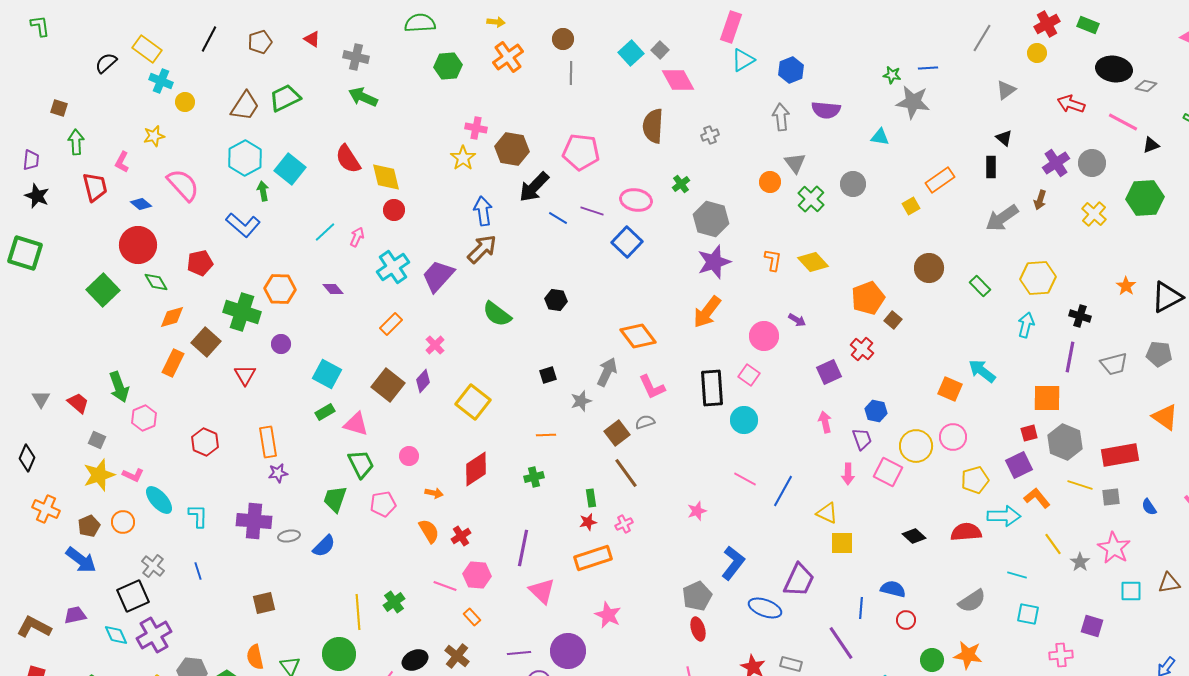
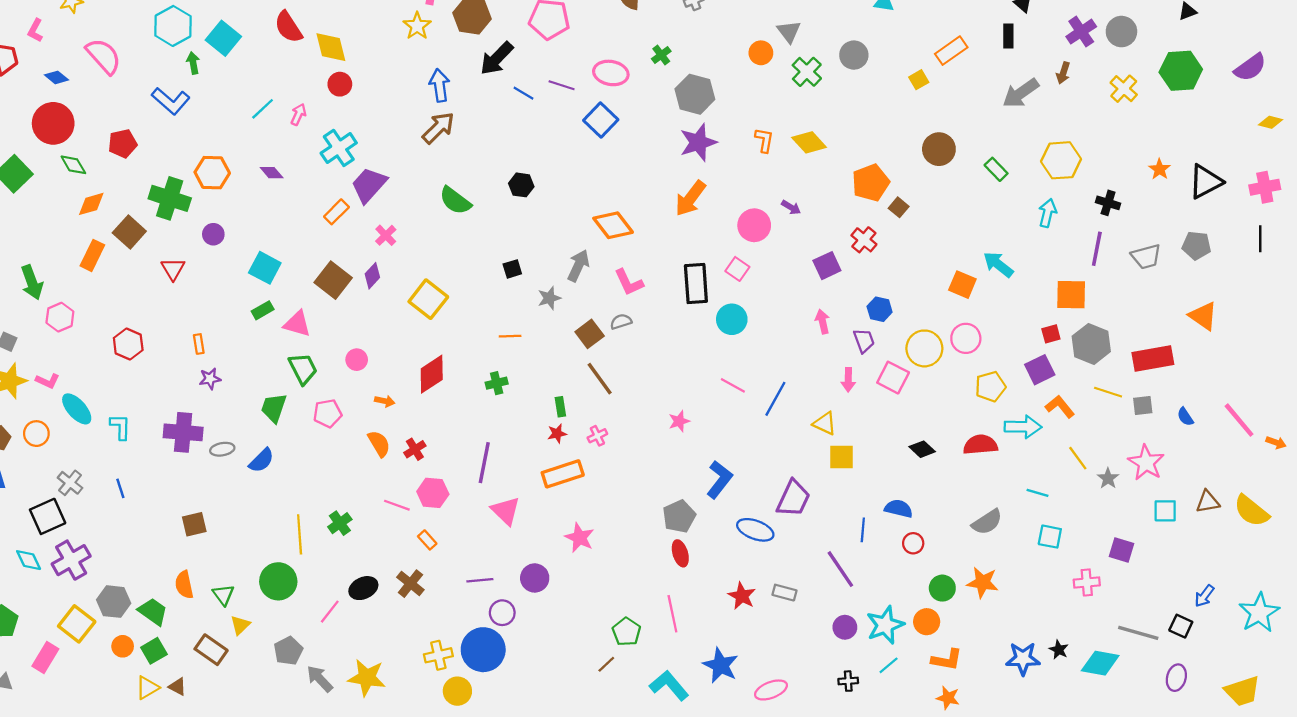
purple trapezoid: (438, 276) -> (369, 185), moved
orange rectangle: (268, 442) -> (199, 344), size x0.6
purple circle: (568, 651) -> (535, 578), size x0.7

